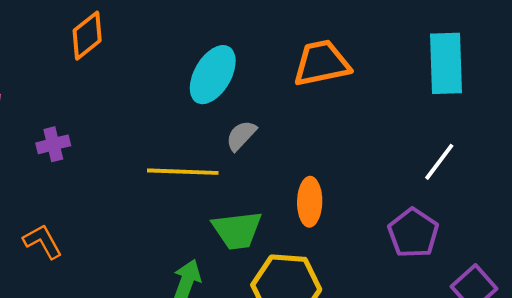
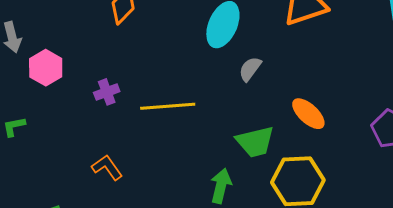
yellow line: (183, 172) -> (168, 106), moved
orange ellipse: (310, 202) -> (308, 114), turned -42

